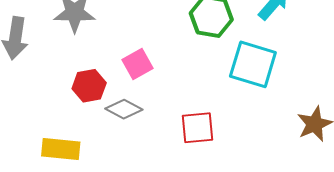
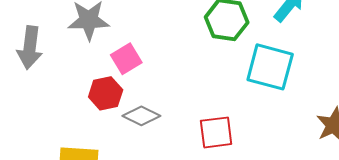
pink square: (138, 64) -> (126, 59), moved

